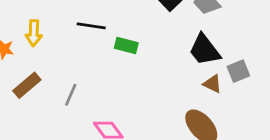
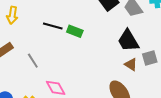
black line: (91, 26) -> (53, 26), moved
gray line: (71, 95) -> (33, 61), turned -63

